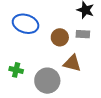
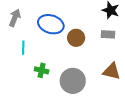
brown circle: (60, 37) -> (76, 38), moved
brown triangle: (72, 63) -> (112, 71), moved

